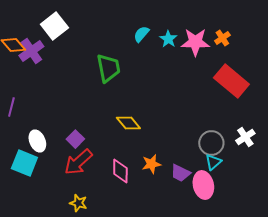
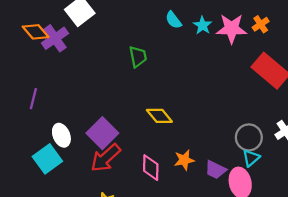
cyan semicircle: (141, 34) -> (173, 20), turned -78
green trapezoid: (108, 68) -> (138, 57), size x0.7
purple square: (75, 139) -> (102, 133), size x1.6
cyan square: (24, 163) -> (47, 159), turned 32

